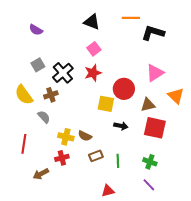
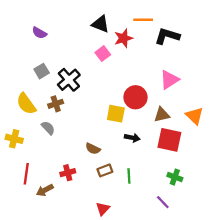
red star: (93, 73) -> (123, 38), moved
orange triangle: (176, 96) -> (195, 116), moved
yellow cross: (66, 137) -> (14, 139), moved
red line: (24, 144) -> (26, 174), moved
green cross: (150, 162) -> (175, 177), moved
red triangle: (108, 191) -> (103, 209), moved, turned -32

